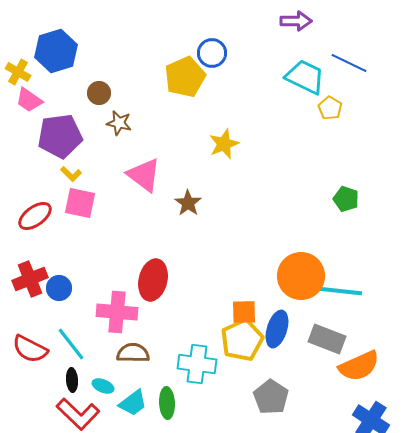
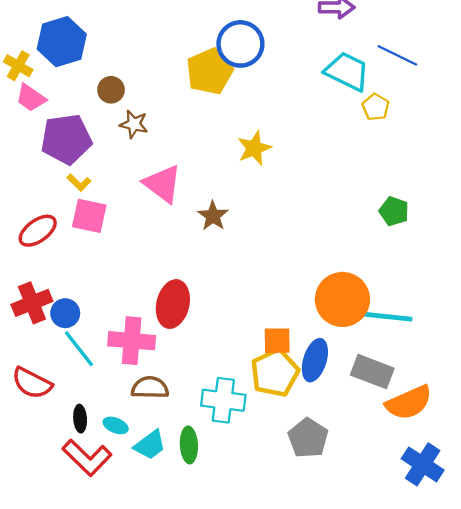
blue circle: (212, 53) -> (240, 44), size x1.4
cyan line: (71, 344) -> (79, 349), moved

